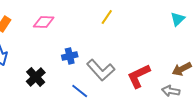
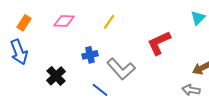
yellow line: (107, 17) -> (109, 22), moved
red L-shape: (139, 76) -> (159, 43), moved

